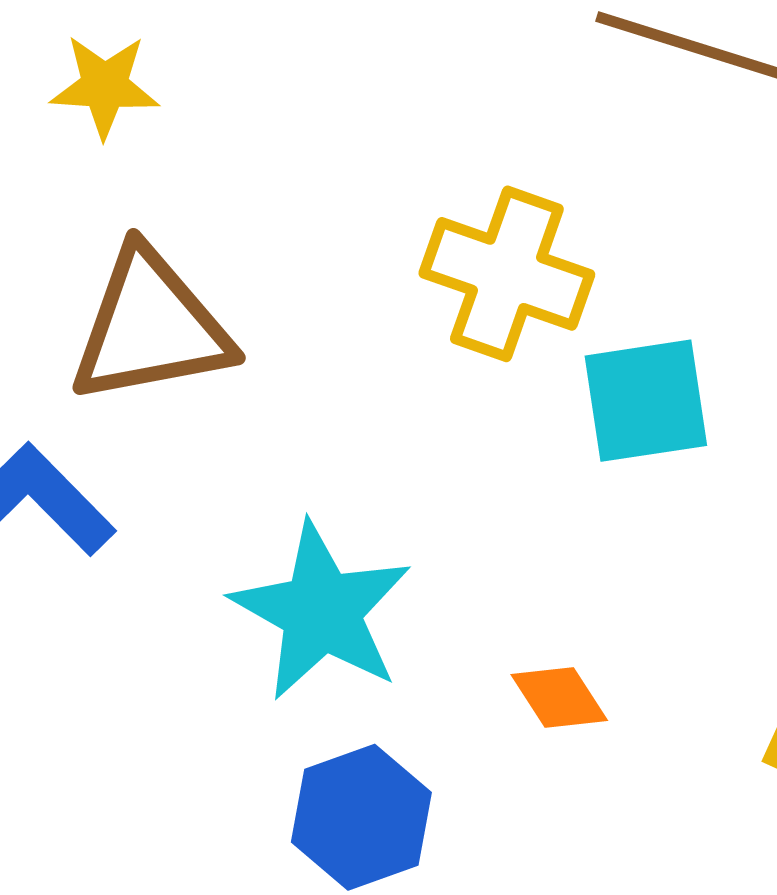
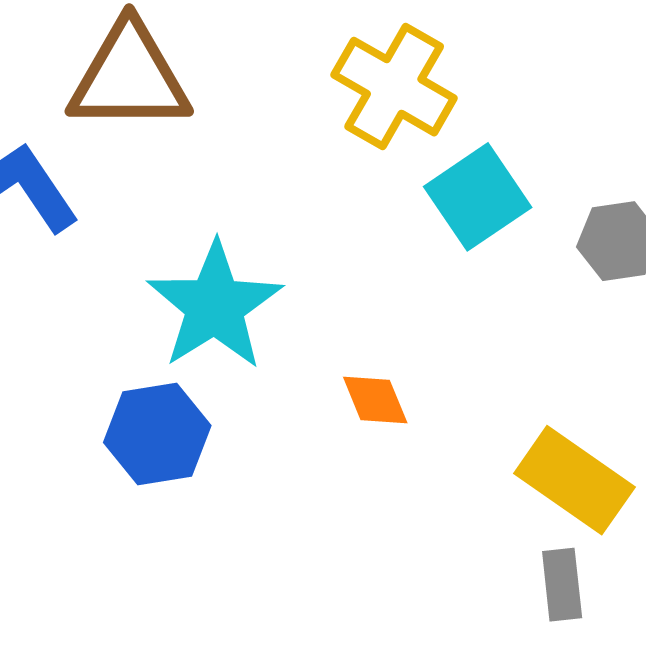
cyan square: (646, 401) -> (478, 197), turned -36
blue hexagon: (361, 817) -> (157, 434), moved

